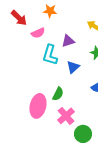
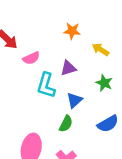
orange star: (50, 11) -> (72, 31), moved
green semicircle: (58, 94) -> (66, 124), moved

